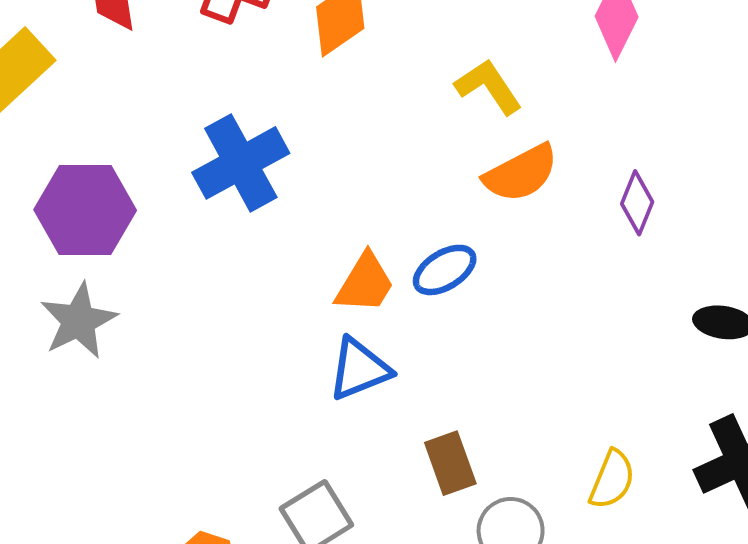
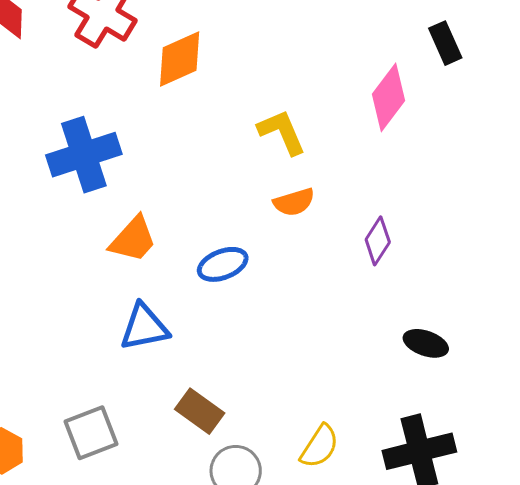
orange semicircle: (521, 173) -> (294, 202), size x0.7
orange trapezoid: (365, 283) -> (133, 239), moved
brown rectangle: (450, 463) -> (200, 411), turned -45

